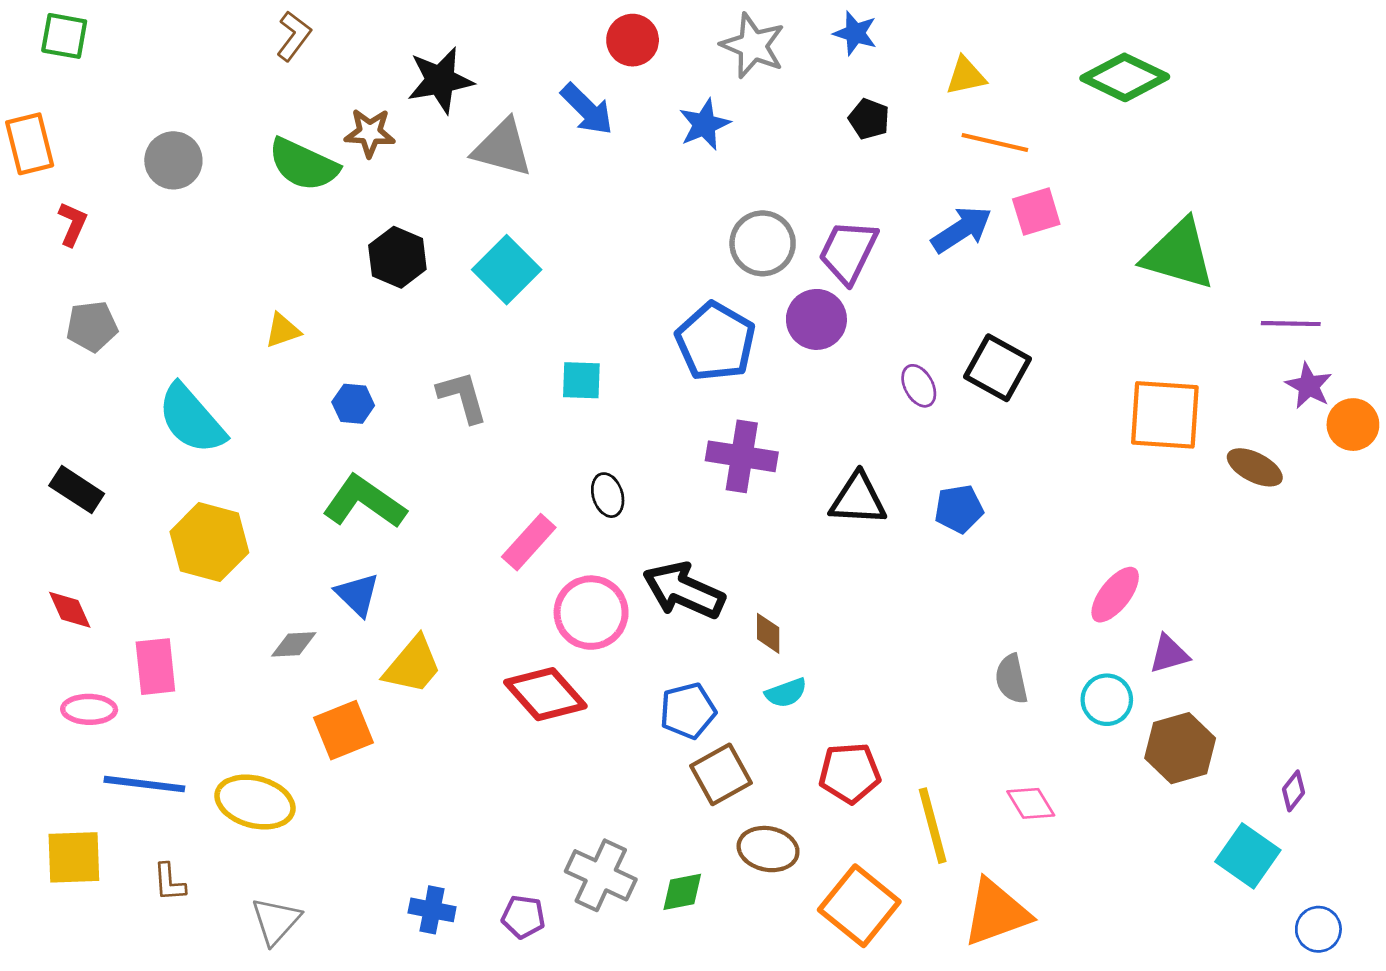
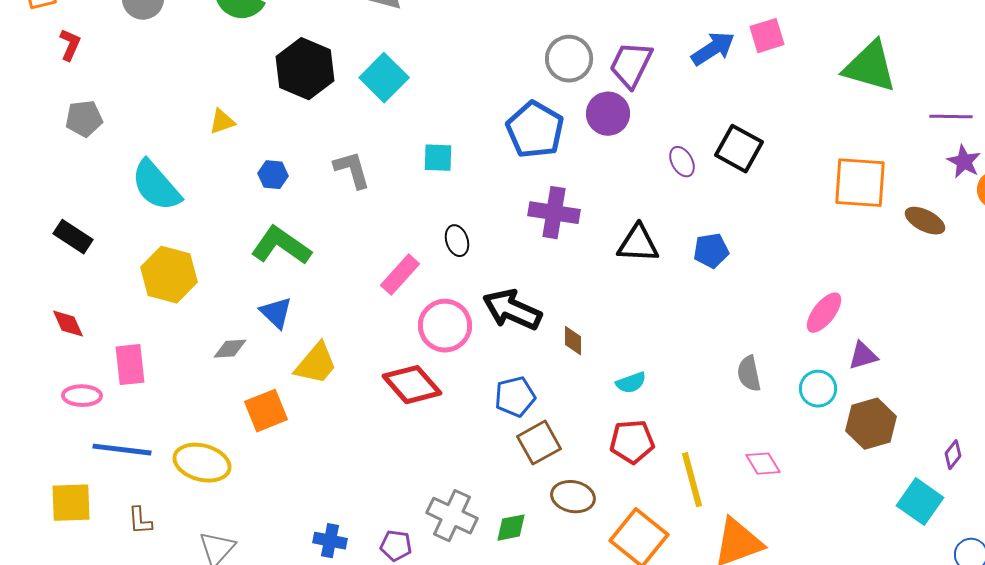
black hexagon: (397, 257) -> (305, 69), size x1.4
cyan semicircle: (786, 693) -> (631, 383), moved

